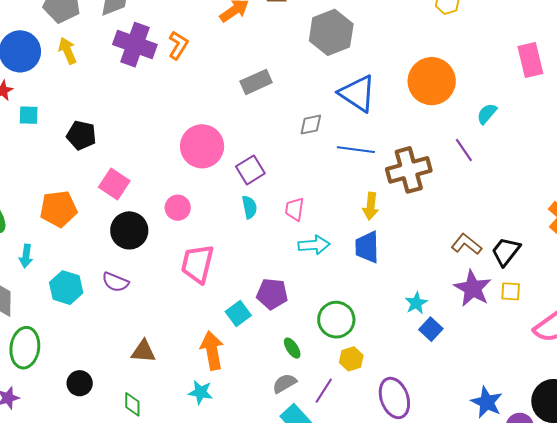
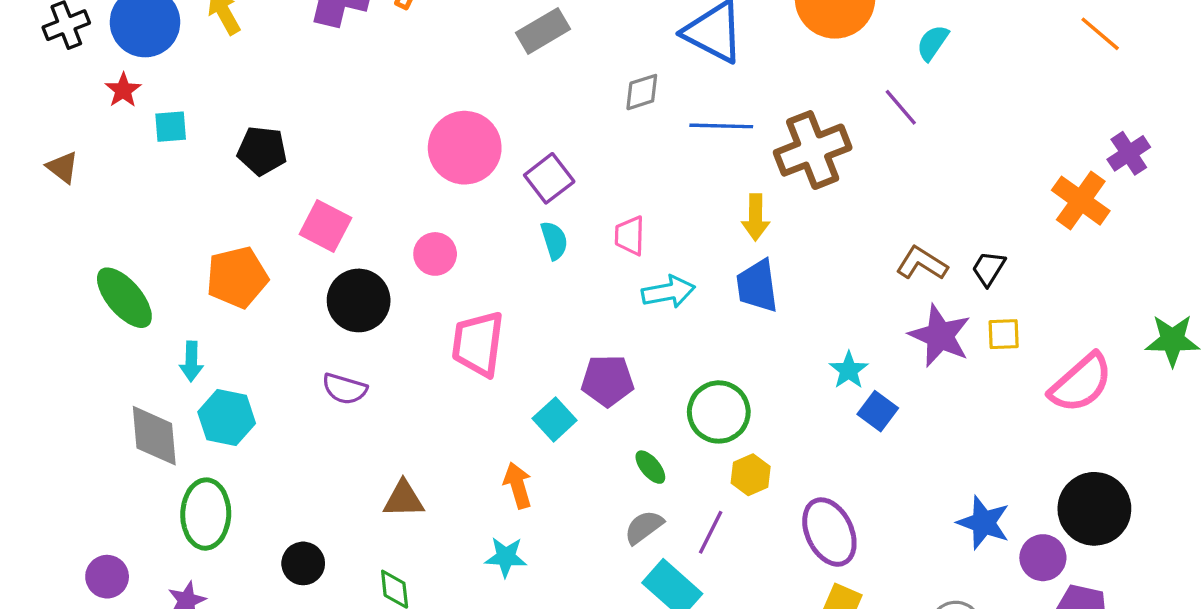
black trapezoid: (506, 251) -> (989, 268), size x0.7
cyan hexagon: (66, 288) -> (227, 418), moved
orange arrow: (212, 350) -> (518, 485), size x0.7

